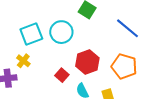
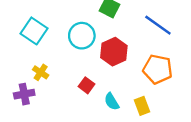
cyan square: (31, 34) -> (34, 31), moved, turned -30
red hexagon: (87, 62) -> (114, 52), moved

